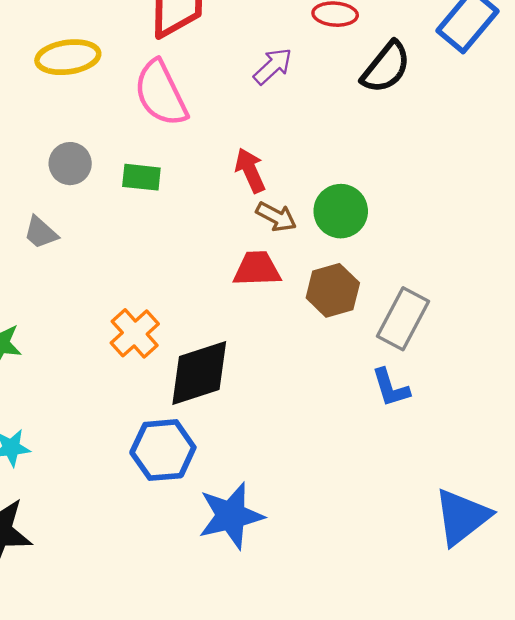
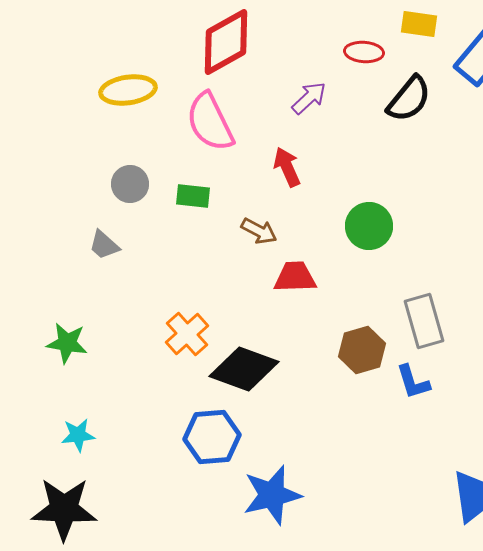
red arrow: (250, 170) -> (287, 167), moved
brown arrow: (276, 217) -> (259, 231), moved
brown hexagon: (333, 290) -> (362, 350), moved
gray rectangle: (403, 319) -> (424, 321), turned -44
black diamond: (199, 373) -> (244, 369), turned 38

